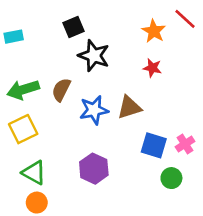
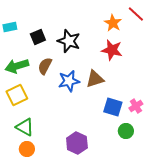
black square: (73, 27) -> (38, 37), moved
red star: (152, 68) -> (112, 50), size x1.5
purple hexagon: (94, 169) -> (77, 143), moved

